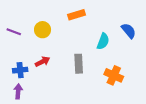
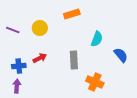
blue semicircle: (129, 31) -> (121, 55), moved
orange cross: (114, 75) -> (95, 82), moved

